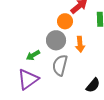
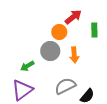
gray semicircle: (60, 65) -> (65, 86), moved, turned 50

